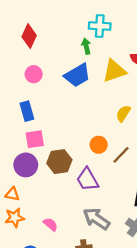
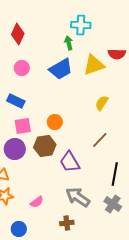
blue rectangle: (27, 111) -> (16, 101), turned -48
orange circle: (99, 145) -> (55, 122), moved
pink semicircle: (50, 224) -> (37, 202), turned 104

